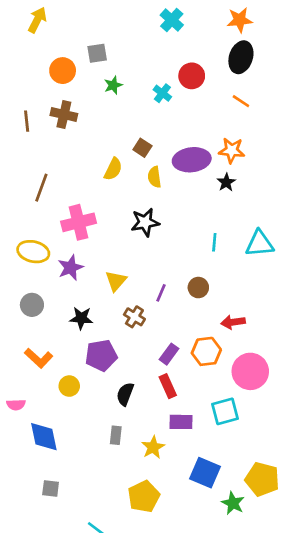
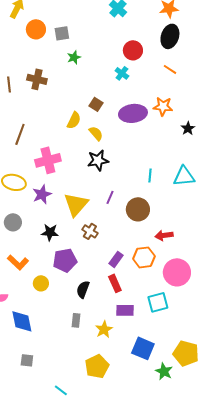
orange circle: (63, 71) -> (36, 29), moved
cyan cross: (162, 93) -> (122, 73), moved
yellow semicircle: (154, 177) -> (96, 133), moved, turned 147
black star: (226, 182) -> (188, 128), moved
yellow triangle: (116, 281) -> (76, 204), size x1.5
brown circle: (198, 288) -> (138, 209), size x1.5
purple line: (161, 293) -> (110, 197), moved

